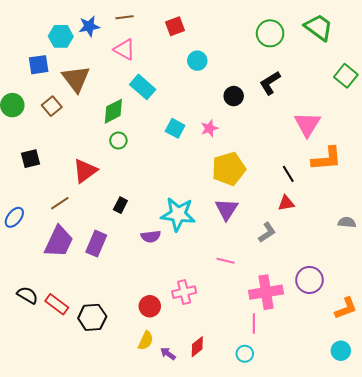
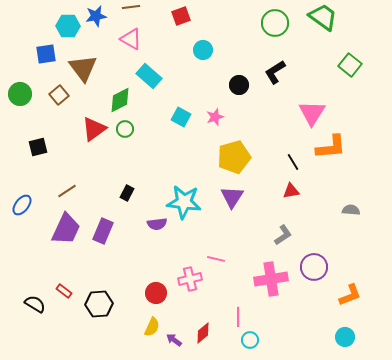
red triangle: (85, 171) -> (94, 129), moved
gray L-shape: (267, 232) -> (283, 235), moved
pink line: (226, 261) -> (216, 259), moved
black semicircle: (27, 295) -> (35, 304), moved
red rectangle: (57, 304) -> (64, 291), size x0.7
pink line: (254, 323) -> (238, 317), moved

